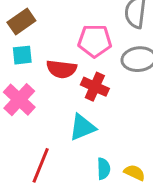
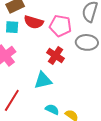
red semicircle: (61, 69) -> (34, 22), moved
cyan semicircle: (104, 169) -> (52, 109), turned -72

